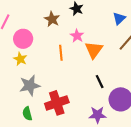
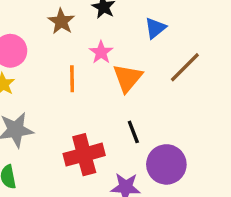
blue triangle: (119, 18) -> (155, 28), moved
red cross: (57, 103) -> (84, 155), moved

